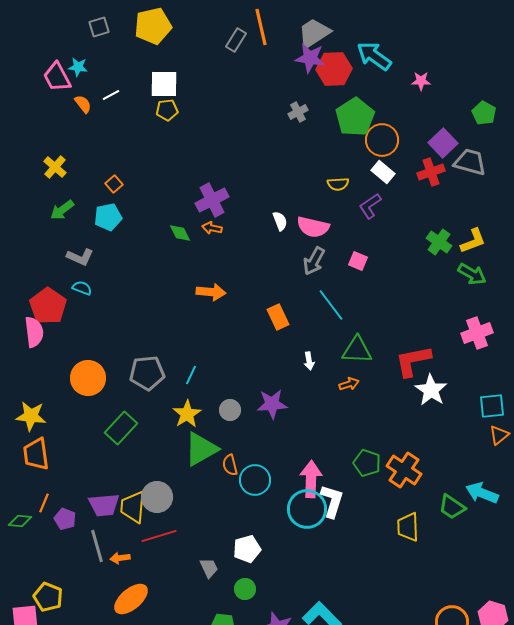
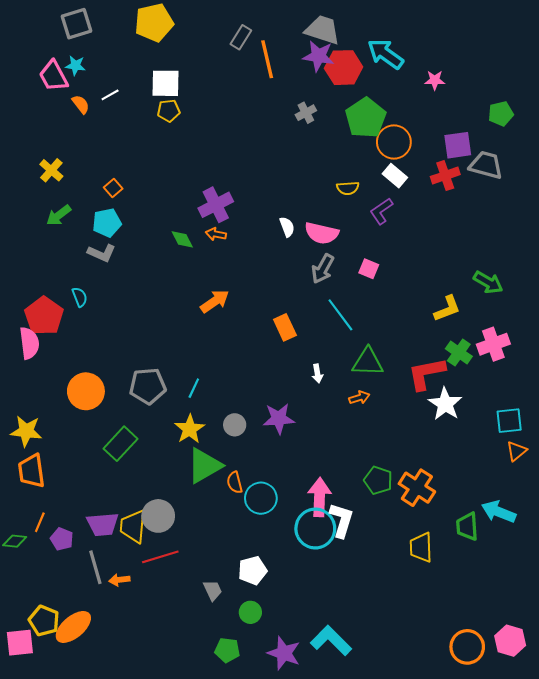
gray square: (99, 27) -> (76, 24), moved, size x1.4
orange line: (261, 27) -> (267, 59), moved
gray trapezoid: (314, 33) -> (323, 30), turned 51
green pentagon: (484, 113) -> (501, 114), turned 30
purple square: (443, 143) -> (458, 145), turned 36
yellow L-shape: (473, 241) -> (447, 309), moved
green cross: (439, 242) -> (459, 353), moved
gray L-shape: (80, 257) -> (102, 253), moved
cyan semicircle: (82, 288) -> (80, 297), turned 48
orange arrow: (211, 292) -> (215, 301), turned -40
green trapezoid: (452, 507) -> (467, 526), turned 52
orange ellipse: (131, 599) -> (73, 627), moved

